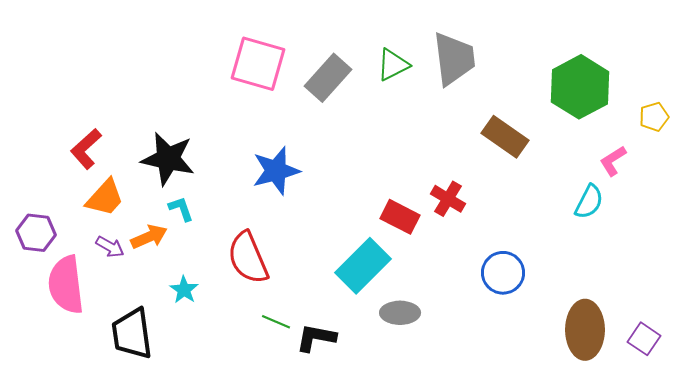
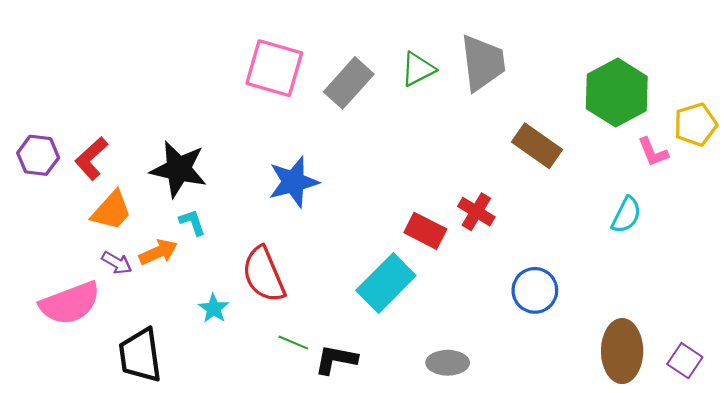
yellow pentagon: (654, 117) -> (695, 124), size x1.4
pink L-shape: (613, 161) -> (653, 152), moved, turned -80
purple hexagon: (36, 233) -> (38, 155), moved
pink semicircle: (66, 285) -> (70, 303), turned -104
cyan star: (184, 290) -> (214, 308), moved
gray ellipse: (400, 313) -> (448, 363), moved

